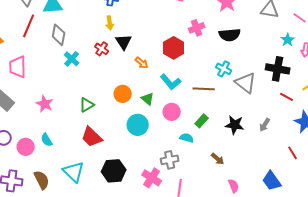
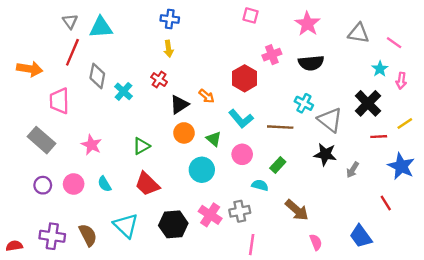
gray diamond: (59, 35) -> (97, 76), moved
black triangle: (124, 42) -> (179, 104), moved, turned 30
black cross: (278, 69) -> (368, 103), turned 35
red line: (287, 97) -> (379, 137), turned -32
black star: (235, 125) -> (325, 154), moved
cyan semicircle: (47, 140) -> (104, 184), moved
pink circle: (26, 147) -> (74, 184), moved
brown arrow: (218, 159) -> (297, 210), size x1.5
pink cross: (152, 178) -> (210, 215), moved

